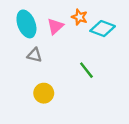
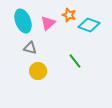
yellow circle: (44, 93) -> (38, 71), moved

